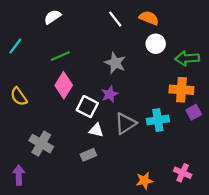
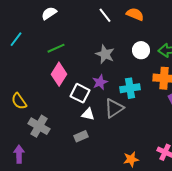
white circle: (156, 44) -> (141, 50), moved
yellow semicircle: (19, 96) -> (19, 101), moved
cyan cross: (158, 120) -> (130, 88), moved

